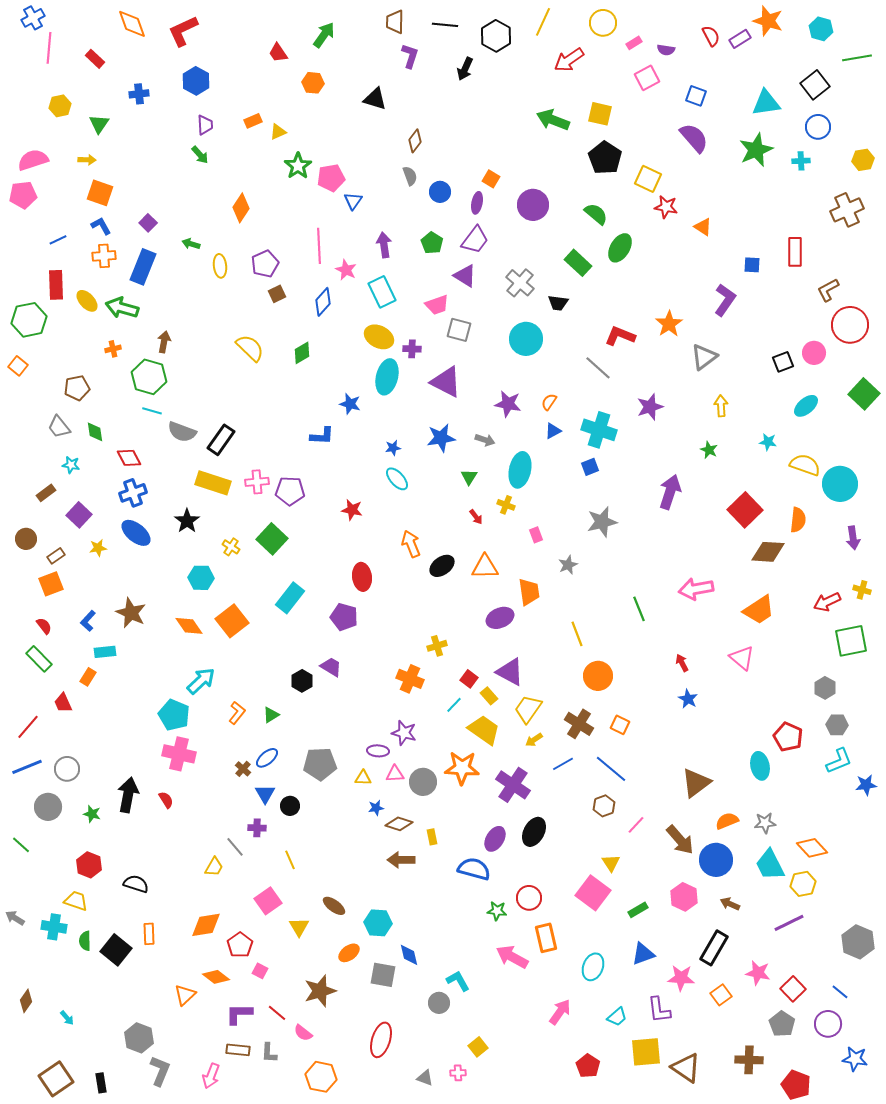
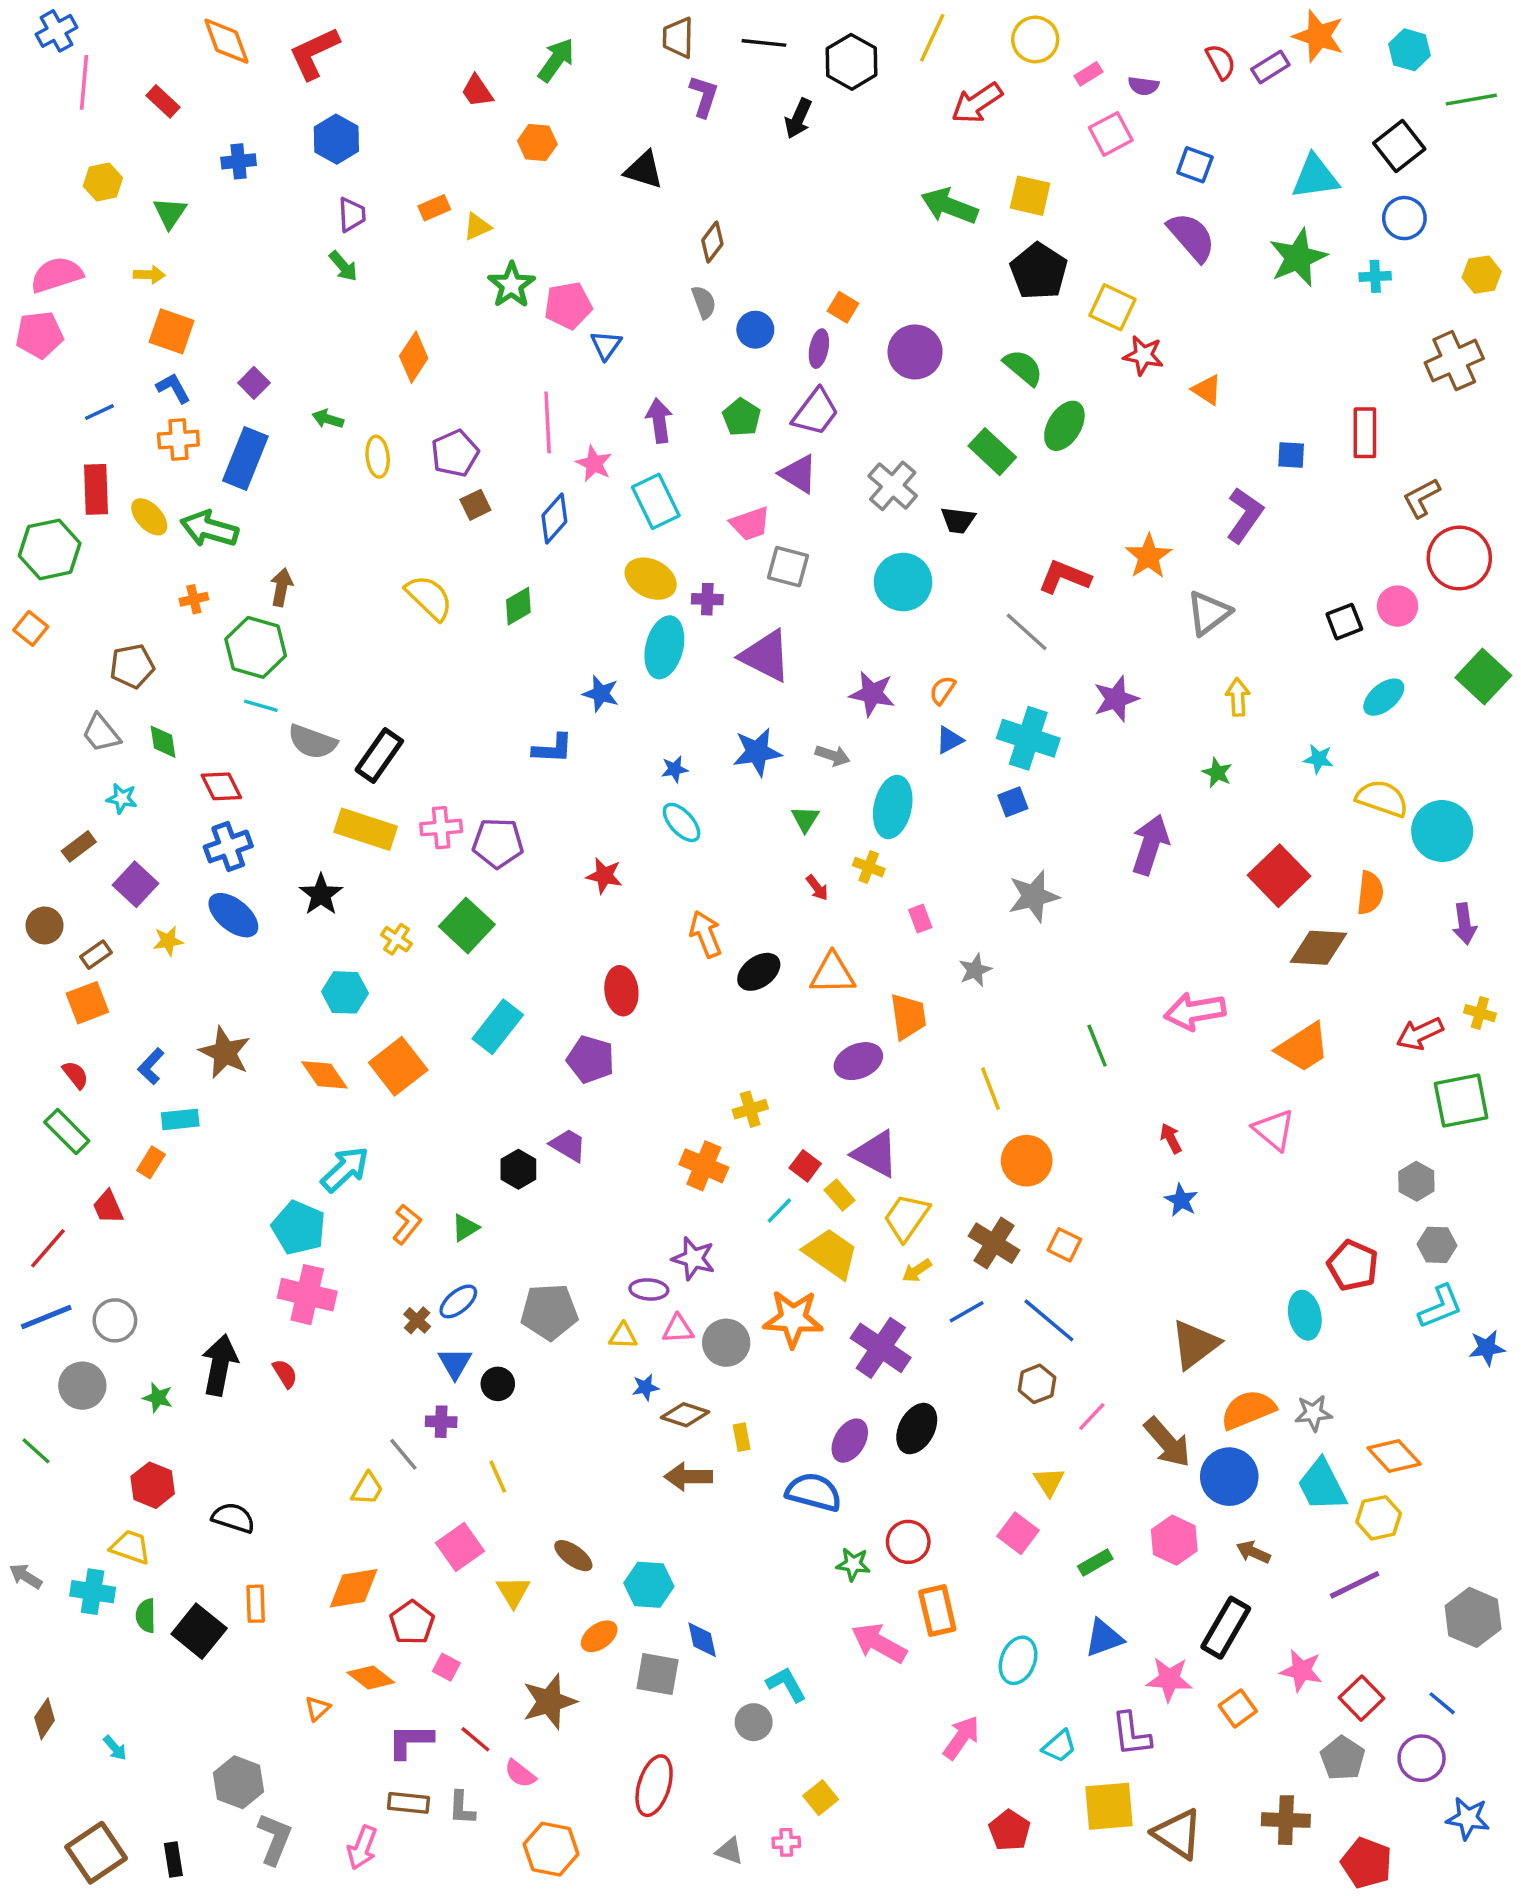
orange semicircle: (727, 821) -> (1248, 1410), size x1.4
pink square: (593, 893) -> (1018, 1533), size x0.7
orange triangle: (185, 995) -> (318, 1708), size x0.7

